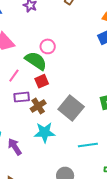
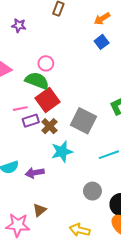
pink line: (14, 76) -> (20, 109), moved, turned 56
red square: (42, 81) -> (47, 100), size x1.6
purple arrow: (15, 147) -> (35, 173), turned -54

